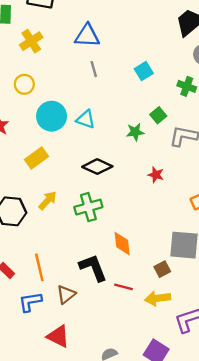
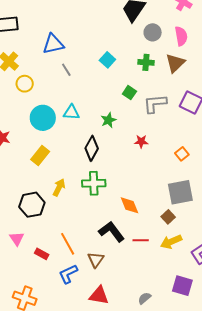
yellow circle: (24, 84) -> (25, 84), moved
green star: (135, 132) -> (108, 120), moved
black diamond: (97, 167) -> (92, 148), turned -70
green cross: (88, 207) -> (94, 183), turned 30

